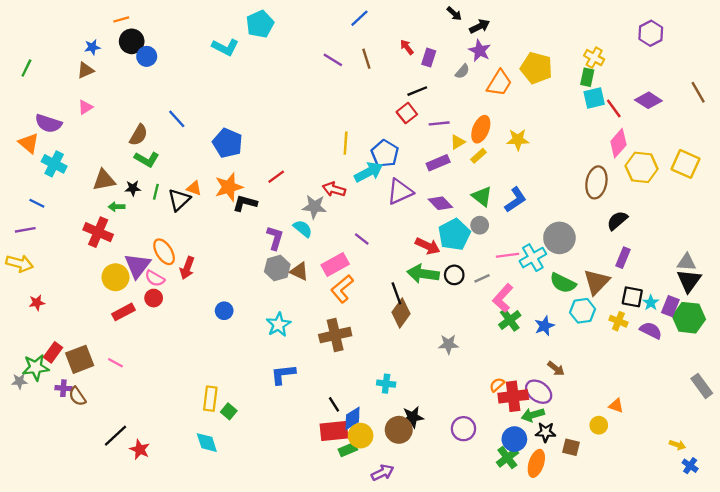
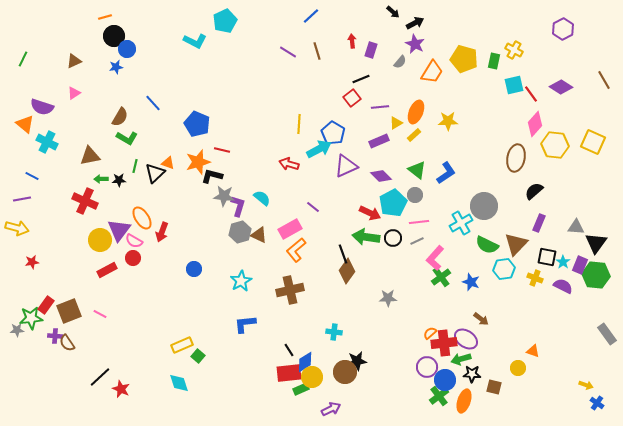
blue star: (92, 47) -> (116, 67), moved
red arrow: (407, 47) -> (352, 41), turned 32
green rectangle: (587, 77) -> (494, 61), moved
red line: (276, 177) -> (222, 150), moved, turned 49
black star: (133, 188) -> (119, 180), moved
gray star: (314, 207) -> (224, 196), moved
pink line: (507, 255) -> (419, 222), moved
gray triangle: (687, 262) -> (576, 227), moved
blue star: (544, 326) -> (471, 282), turned -30
yellow rectangle: (210, 399) -> (182, 345), turned 60
purple circle: (463, 429) -> (427, 367), moved

